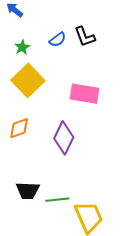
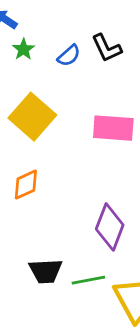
green star: (22, 47) -> (23, 49), moved
purple diamond: (64, 138) -> (110, 227), moved

